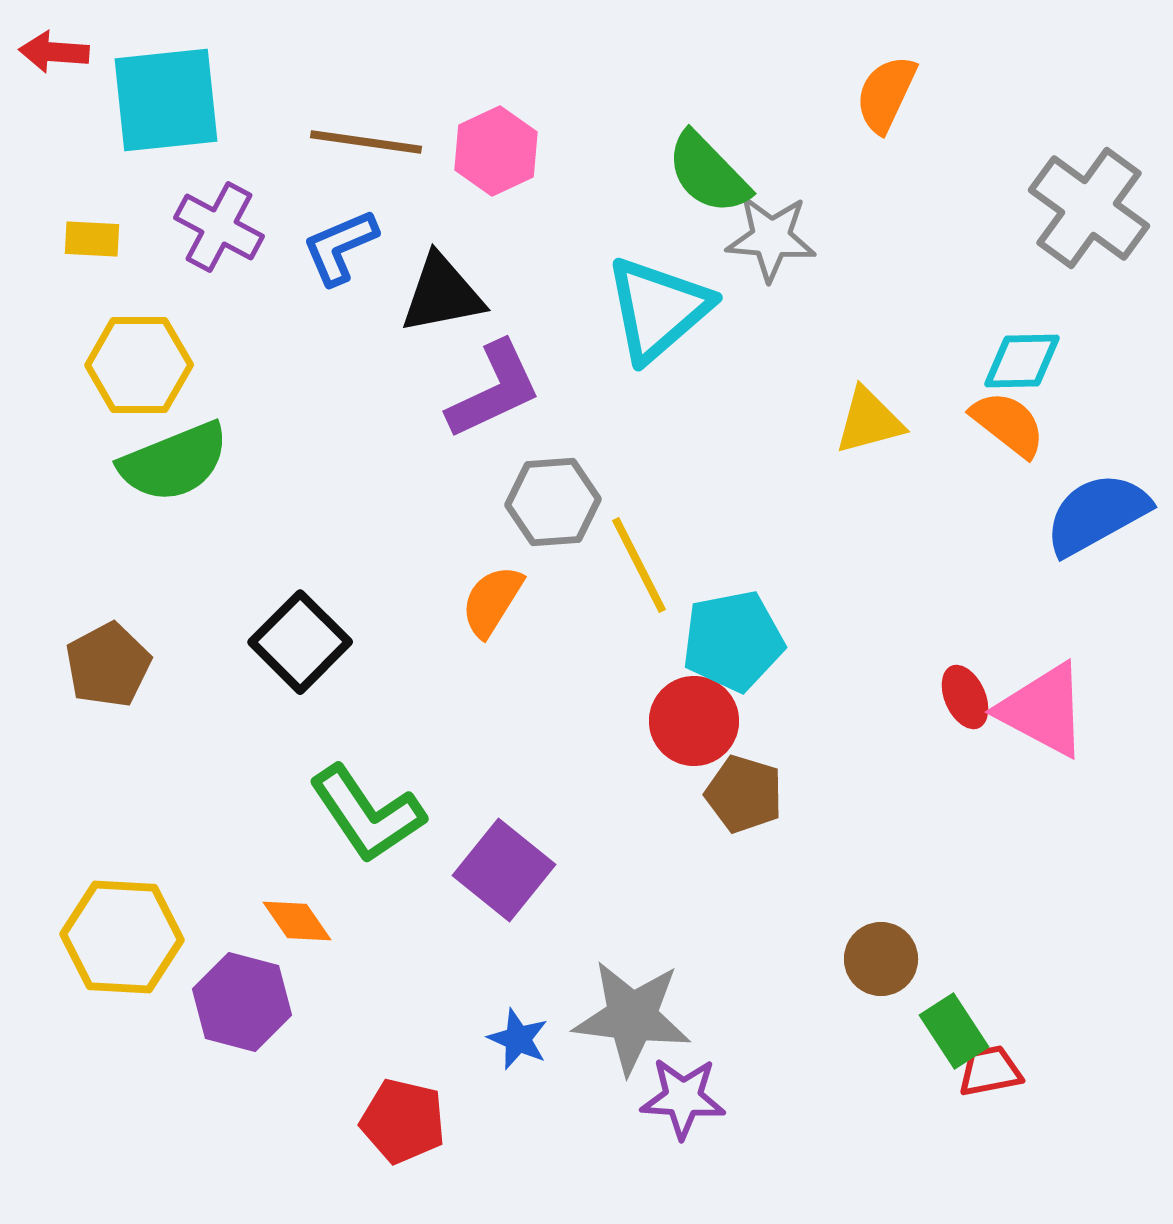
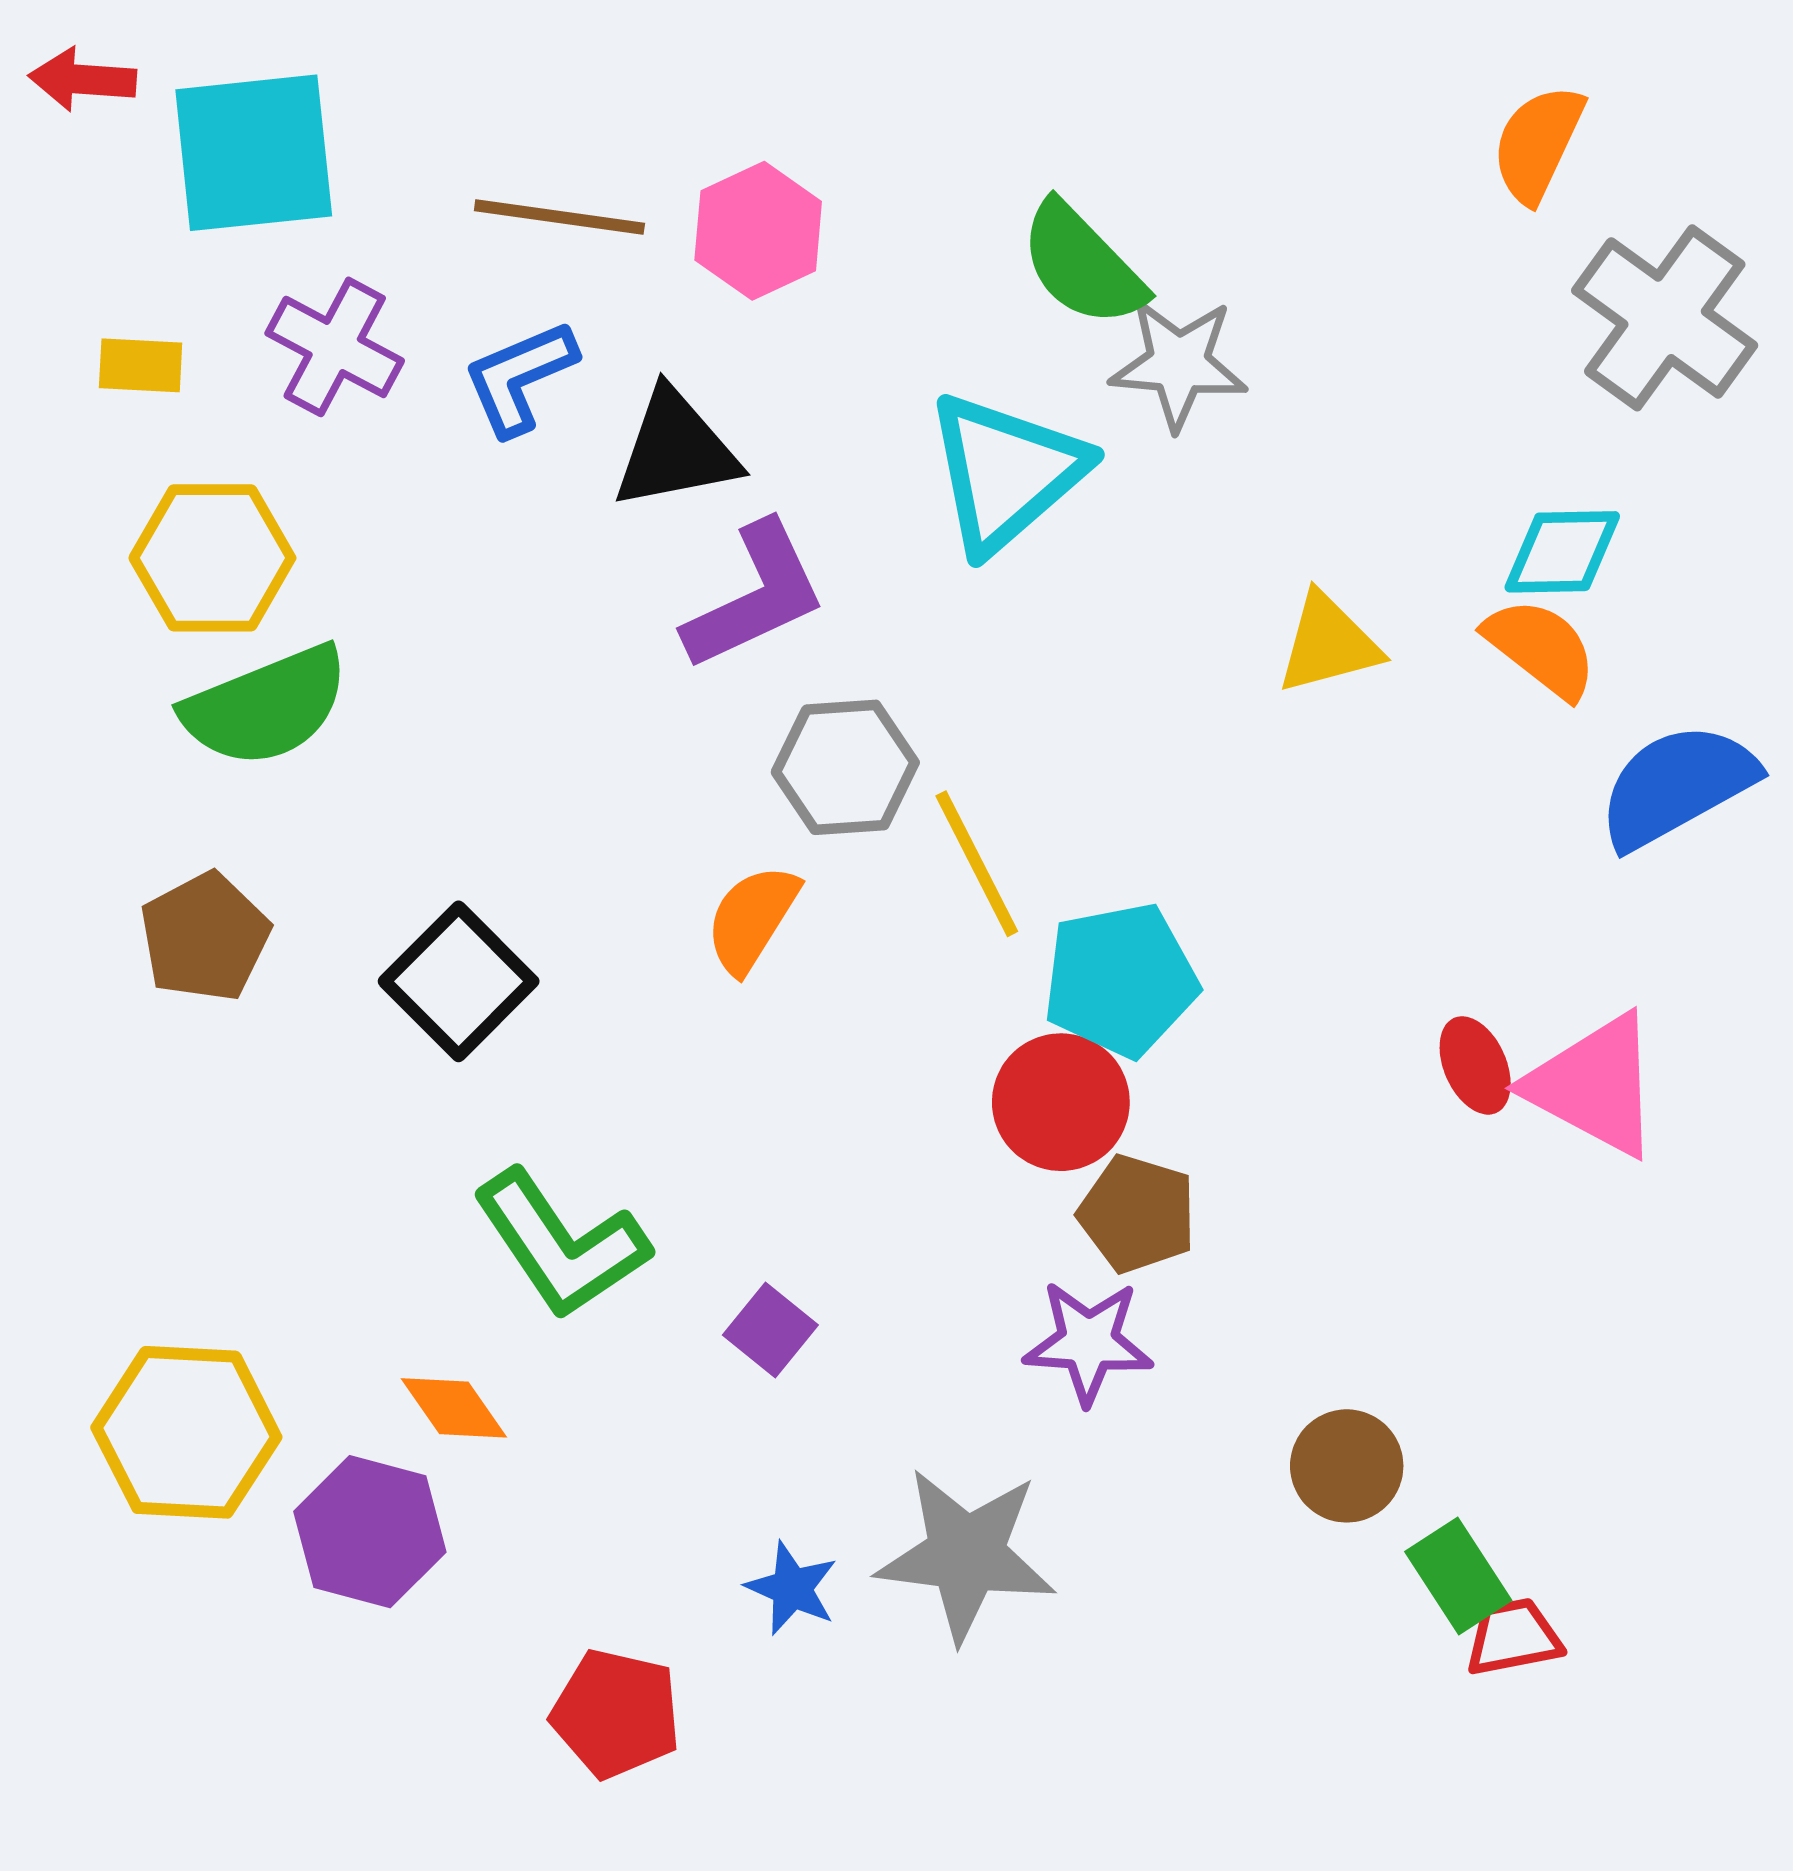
orange semicircle: (886, 94) -> (1538, 144), moved
brown pentagon: (108, 665) -> (205, 937), moved
purple square: (504, 870) -> (770, 1330), size x0.6
purple star: (683, 1098) -> (1088, 1342), moved

